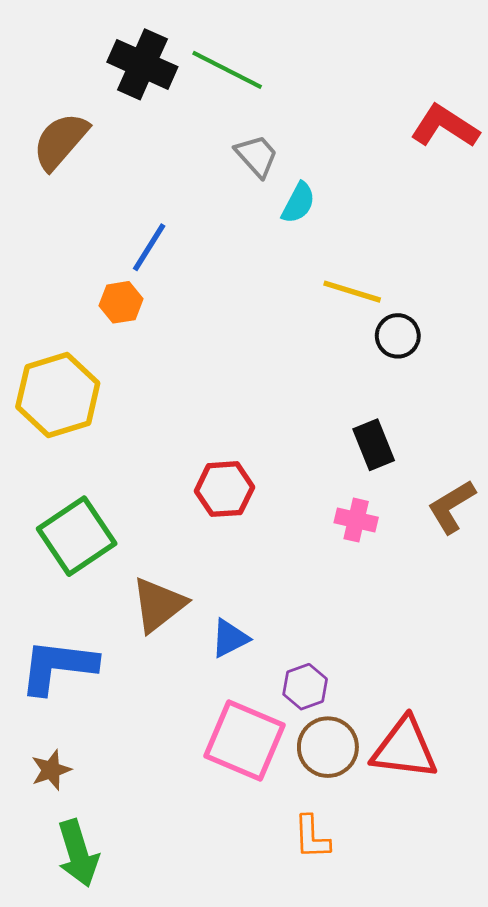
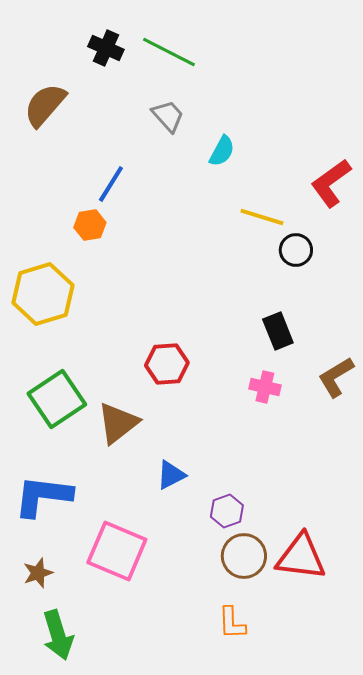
black cross: (142, 64) -> (106, 48), size x0.7
red L-shape: (445, 126) -> (331, 183), moved, turned -69
gray trapezoid: (257, 156) -> (168, 116), moved
brown triangle: (159, 605) -> (118, 423), moved
pink square: (245, 740) -> (117, 551), moved

